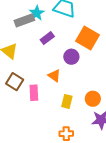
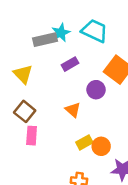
pink rectangle: (34, 93) -> (32, 136), moved
orange circle: (93, 99) -> (101, 146), moved
yellow rectangle: (67, 101) -> (84, 142), turned 40

